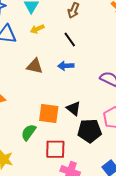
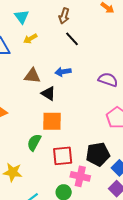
black line: (70, 40) -> (72, 39), moved
black triangle: (74, 108) -> (48, 93), moved
black pentagon: (90, 131) -> (98, 154), moved

